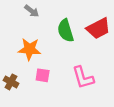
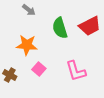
pink square: (43, 75) -> (39, 69), turned 32

